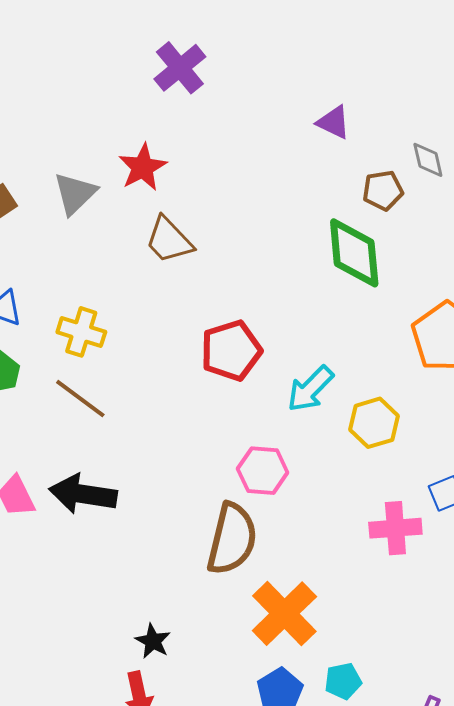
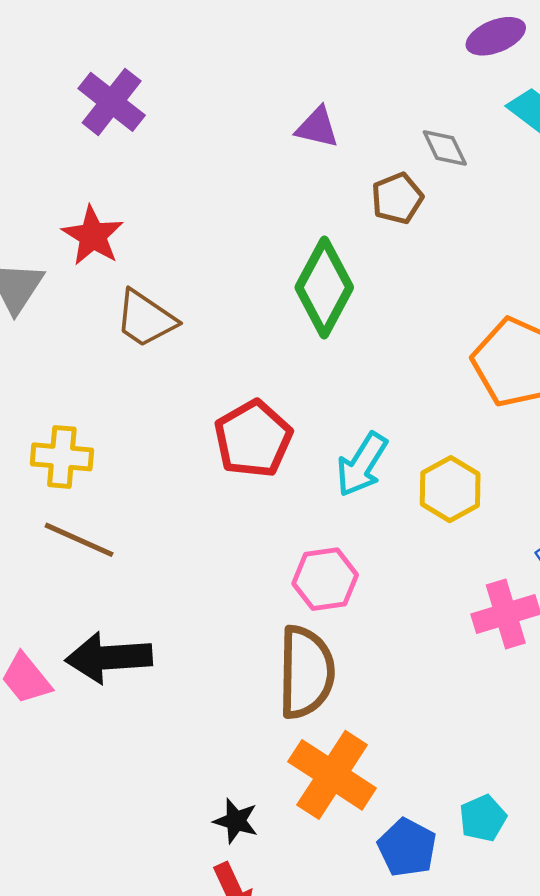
green diamond: (354, 253) -> (324, 287), moved, turned 46
orange cross: (284, 614) -> (332, 775), moved

